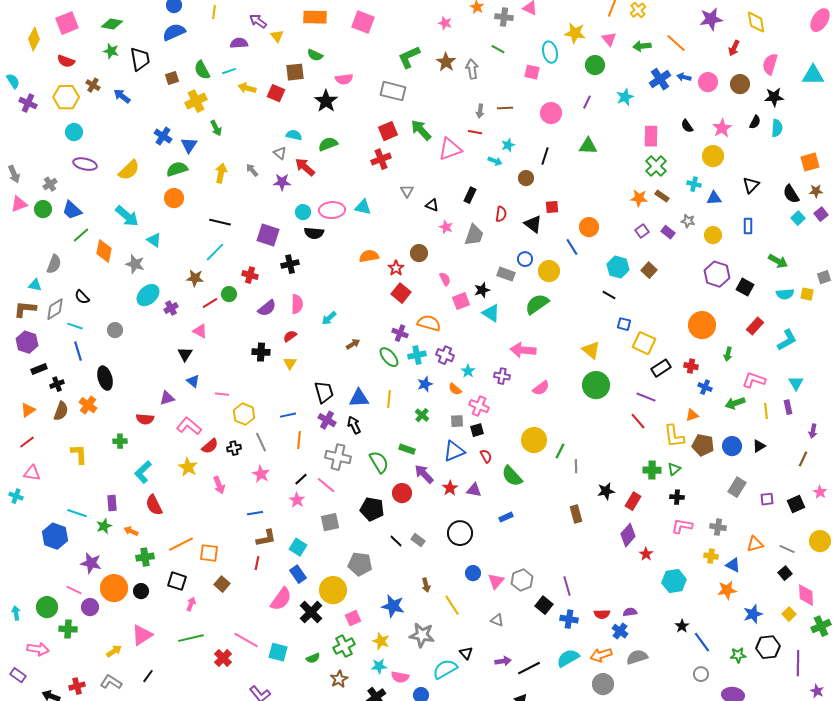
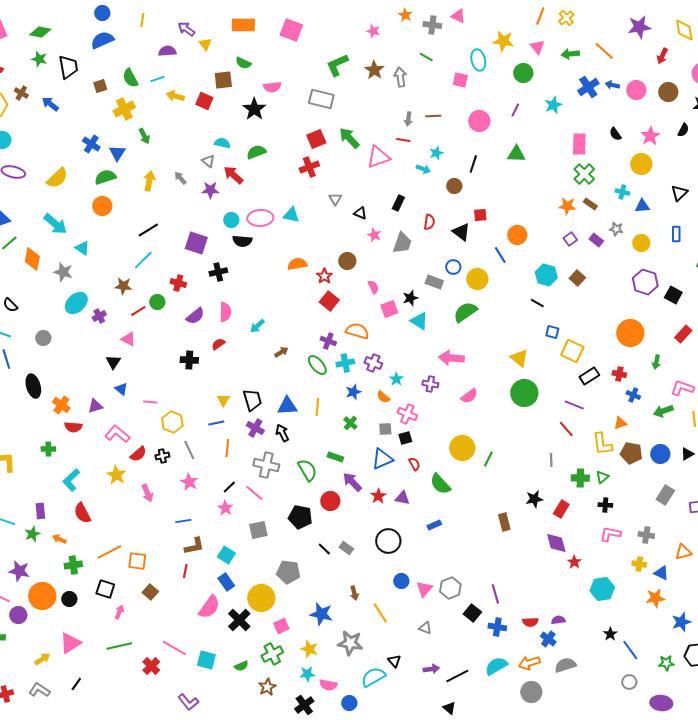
black line: (220, 222) -> (148, 230), turned -45
yellow triangle: (290, 363) -> (223, 400), moved
orange cross: (88, 405) -> (61, 405), moved
gray line: (576, 466) -> (551, 460), moved
purple diamond: (628, 535) -> (556, 543), turned -55

